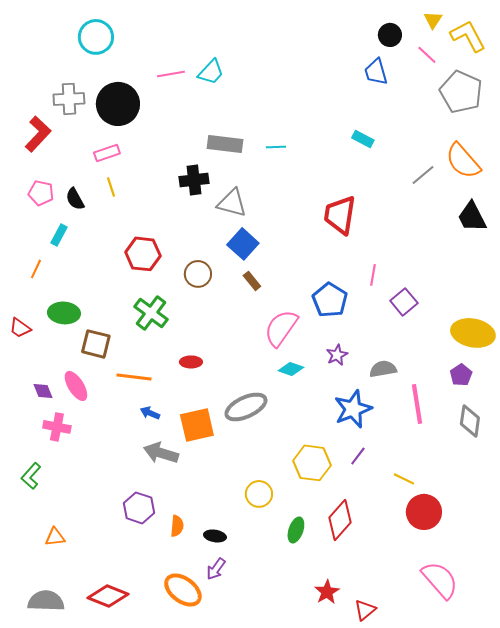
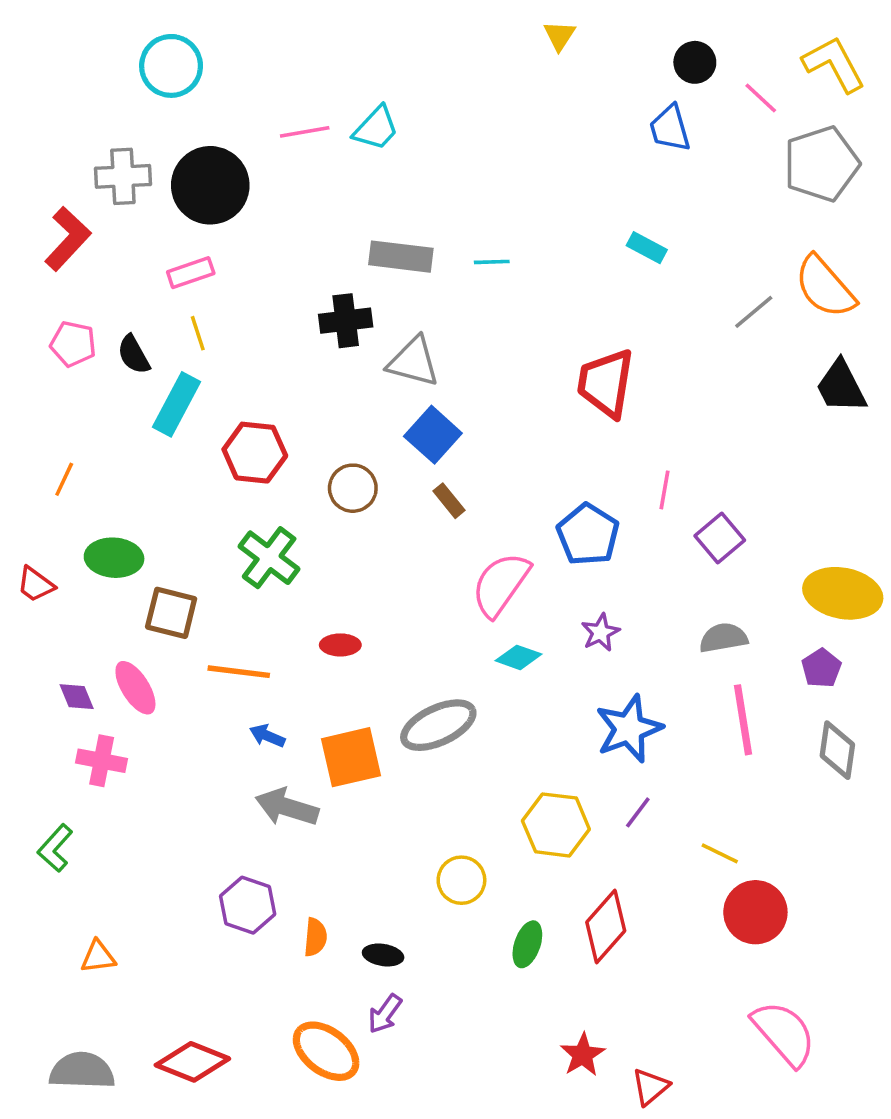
yellow triangle: (433, 20) -> (559, 36), moved
gray pentagon: (461, 92) -> (821, 164), turned 30
cyan rectangle: (59, 235) -> (176, 404), moved, size x1.6
gray semicircle: (383, 369) -> (723, 638), moved

